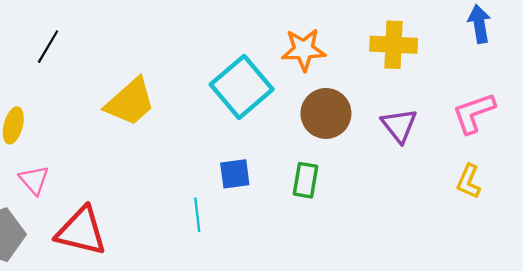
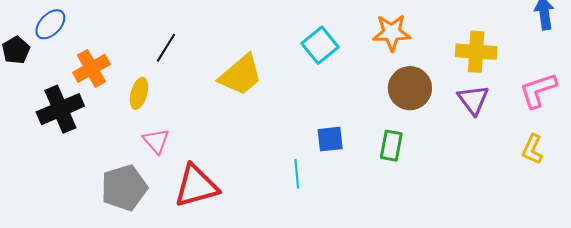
yellow cross: (394, 45) -> (476, 52), moved
black line: (48, 47) -> (166, 48), moved
cyan square: (242, 87) -> (320, 45), moved, size x0.7
red triangle: (81, 231) -> (196, 186), turned -30

